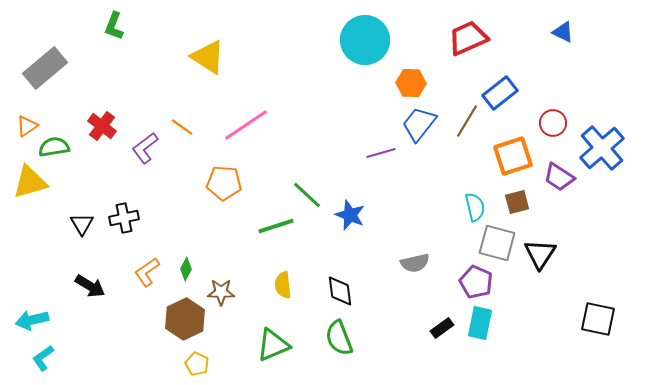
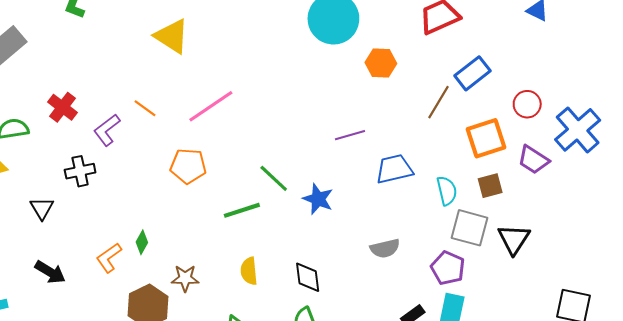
blue trapezoid: (419, 124) -> (394, 169), moved, turned 39
black cross: (124, 218) -> (80, 171), moved
green diamond: (186, 269) -> (142, 242), moved

